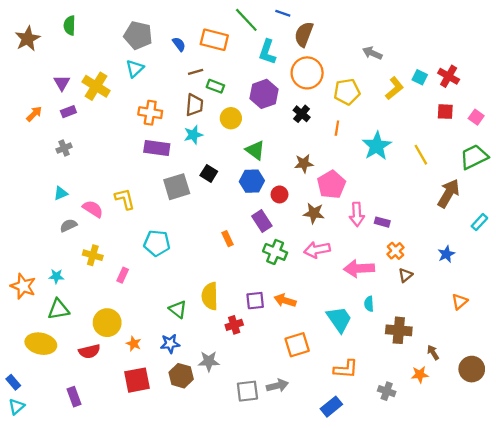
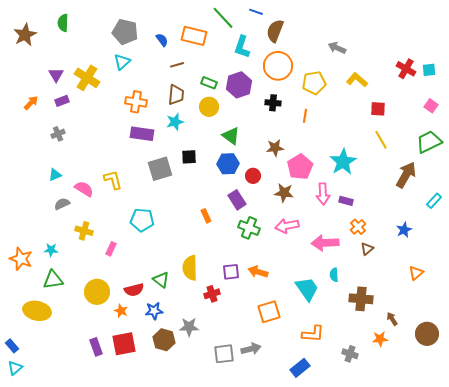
cyan square: (420, 77) -> (429, 70), moved, turned -32
green rectangle: (215, 86) -> (209, 83), moved
yellow L-shape: (394, 88) -> (357, 80), turned -100
red square: (445, 112) -> (378, 109), moved
black cross: (302, 114) -> (273, 103), turned -35
cyan star: (377, 146) -> (343, 162), moved
black square: (209, 173) -> (189, 157), turned -35
red semicircle: (89, 351) -> (134, 290), moved
purple rectangle: (74, 397) -> (96, 347), moved

